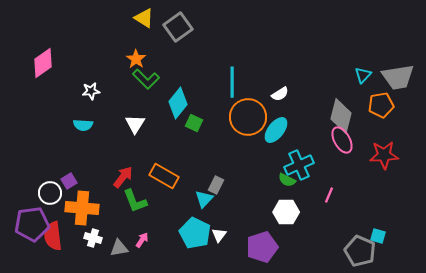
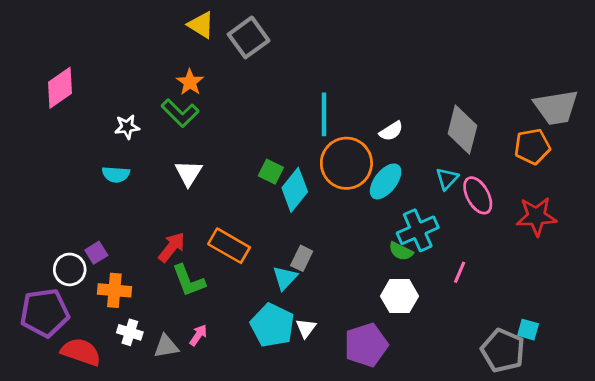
cyan triangle: (363, 75) -> (447, 179), moved
green L-shape: (146, 79) -> (180, 113), moved
cyan diamond: (178, 103) -> (295, 190), moved
gray diamond: (341, 116) -> (462, 130), moved
orange cross: (82, 208) -> (114, 290), size x0.7
red semicircle: (53, 236) -> (81, 352), moved, turned 116

